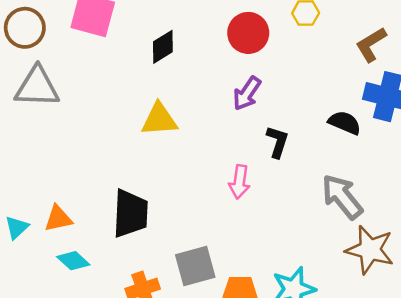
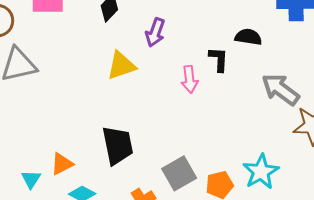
purple arrow: (247, 93) -> (155, 32), moved
black semicircle: (345, 123) -> (248, 37), moved
pink arrow: (239, 182) -> (190, 79), moved

